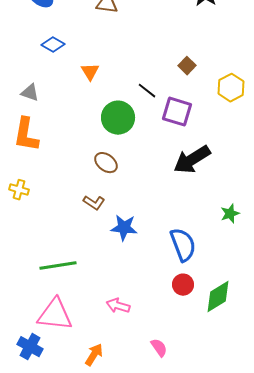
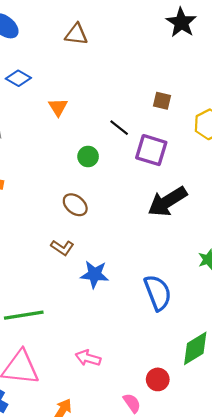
brown square: (187, 66) -> (162, 101), turned -30
green circle: (118, 118) -> (88, 157), size x0.6
red circle: (183, 285) -> (158, 379), moved

